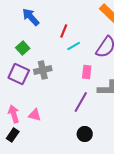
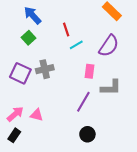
red line: (64, 31) -> (66, 30), turned -40
green square: (23, 48) -> (28, 38), moved
pink arrow: (14, 114) -> (15, 114), turned 66

